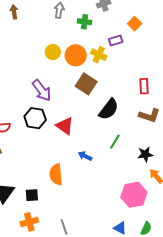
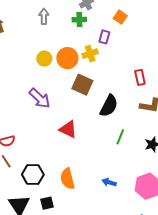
green cross: (85, 22) -> (79, 20), moved
purple rectangle: (116, 40) -> (104, 37), turned -48
yellow cross: (99, 55) -> (90, 54), turned -35
black hexagon: (35, 118) -> (33, 174), moved
blue arrow: (85, 156) -> (109, 182), moved

